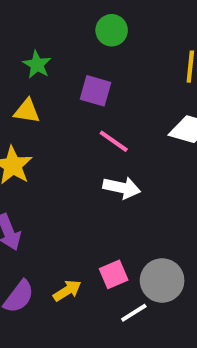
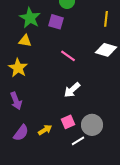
green star: (37, 65) -> (30, 18), size x1.5
purple square: (95, 91) -> (56, 22), moved
white arrow: (122, 188) -> (72, 90), moved, turned 126

